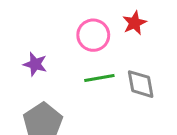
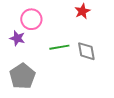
pink circle: (93, 35) -> (31, 19), moved

